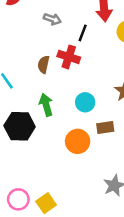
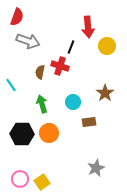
gray arrow: (52, 19) -> (28, 41), moved, size x1.6
black hexagon: (20, 126) -> (22, 134), moved
orange circle: (78, 141) -> (49, 133), moved

